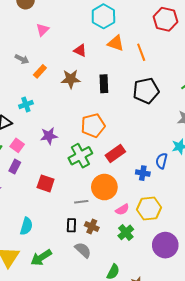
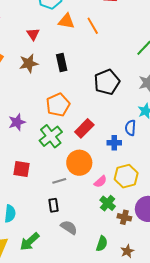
red triangle: (80, 50) -> (33, 34), turned 40
black pentagon: (146, 91) -> (107, 82), moved
brown cross: (92, 226) -> (124, 217), moved

